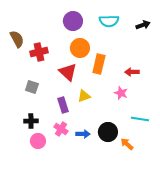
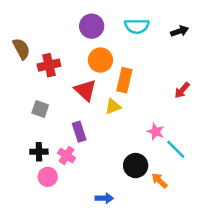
red arrow: (132, 72) -> (182, 90), moved, turned -48
pink star: (121, 93) -> (156, 132), moved
yellow triangle: (84, 96) -> (113, 106), moved
cyan line: (140, 119) -> (176, 149), turned 36
pink cross: (61, 129) -> (67, 155), moved
blue arrow: (83, 134) -> (104, 198), moved

